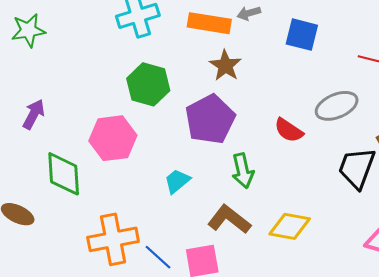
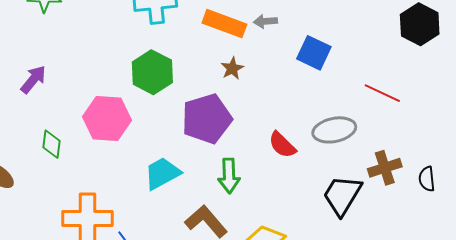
brown star: (225, 65) -> (232, 68), size x0.7
green diamond: (64, 174) -> (51, 144), size x0.6
cyan trapezoid: (177, 181) -> (162, 173), size x1.4

